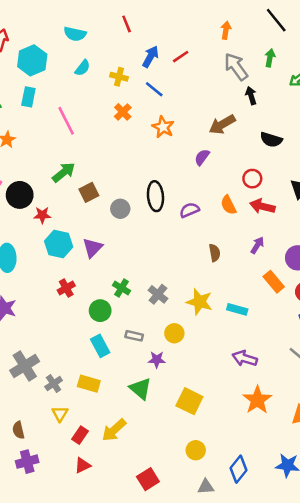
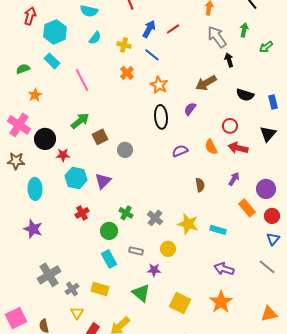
cyan rectangle: (28, 97) -> (52, 61), turned -56
black ellipse: (155, 196) -> (161, 117), moved
orange star: (257, 400) -> (221, 302), moved

